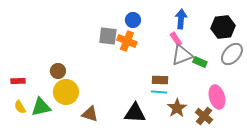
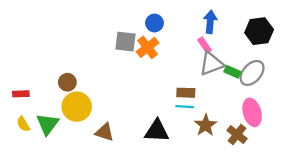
orange cross: (127, 41) -> (148, 47), turned 30
gray ellipse: (232, 54) -> (252, 73), moved
green triangle: (41, 107) -> (48, 124), turned -40

